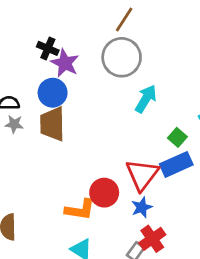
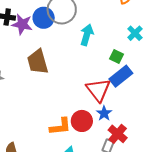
blue circle: (53, 93) -> (44, 18), moved
brown trapezoid: (52, 124) -> (38, 62), moved
red circle: (104, 193) -> (82, 121), moved

